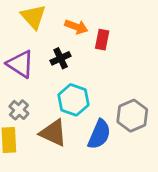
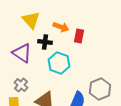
black cross: (61, 58) -> (45, 42), moved, turned 32
cyan hexagon: (73, 100) -> (59, 63), moved

